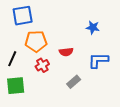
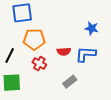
blue L-shape: (98, 60) -> (86, 54), moved
red cross: (42, 65) -> (39, 64), turned -32

